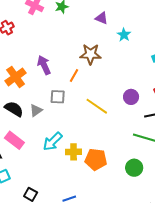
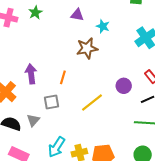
brown star: (91, 54) -> (87, 48), moved
purple arrow: (44, 65) -> (31, 74), turned 30
yellow line: (97, 106) -> (92, 103), turned -60

